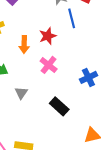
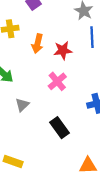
orange arrow: (24, 44) -> (38, 44), moved

